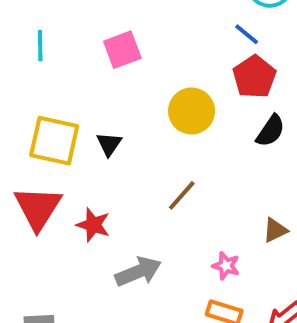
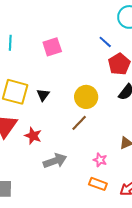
blue line: (247, 34) -> (105, 42), moved
yellow circle: (192, 111) -> (86, 97), moved

